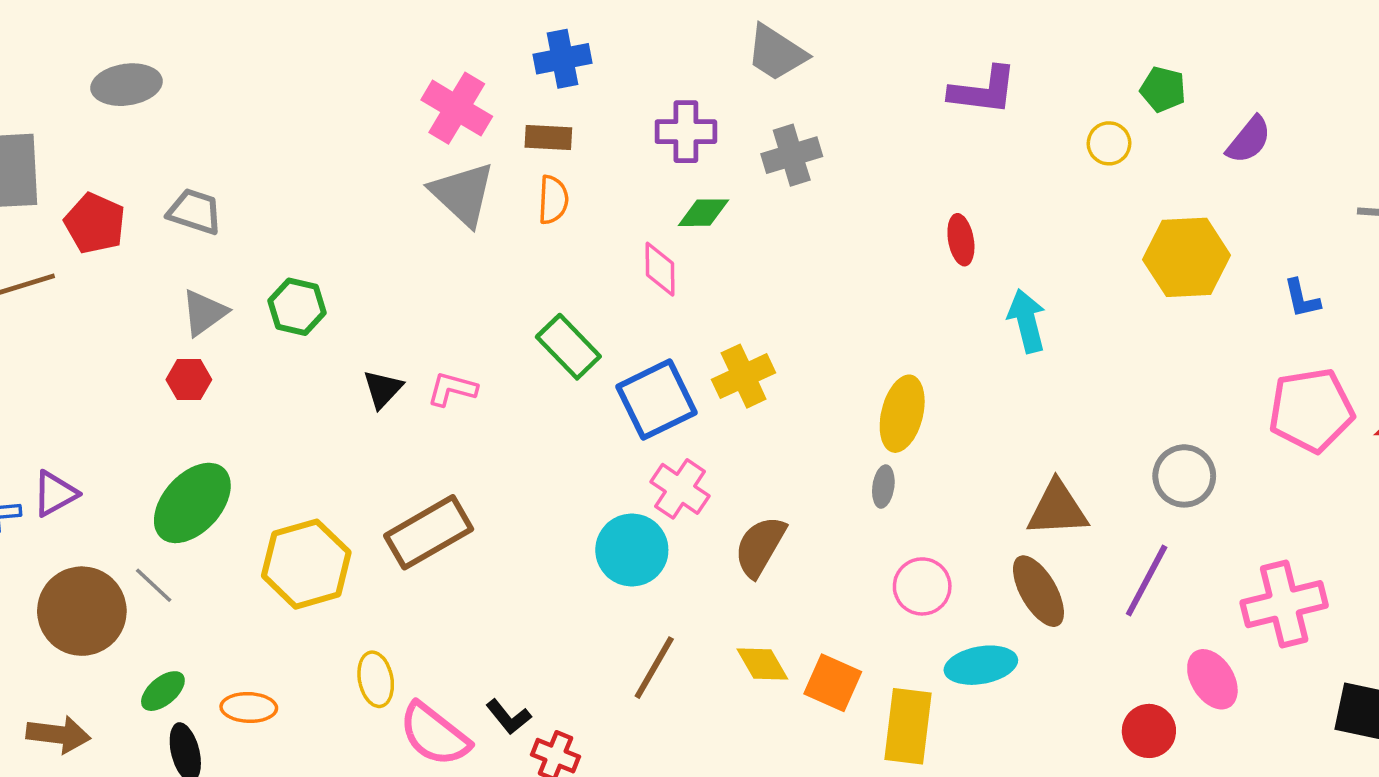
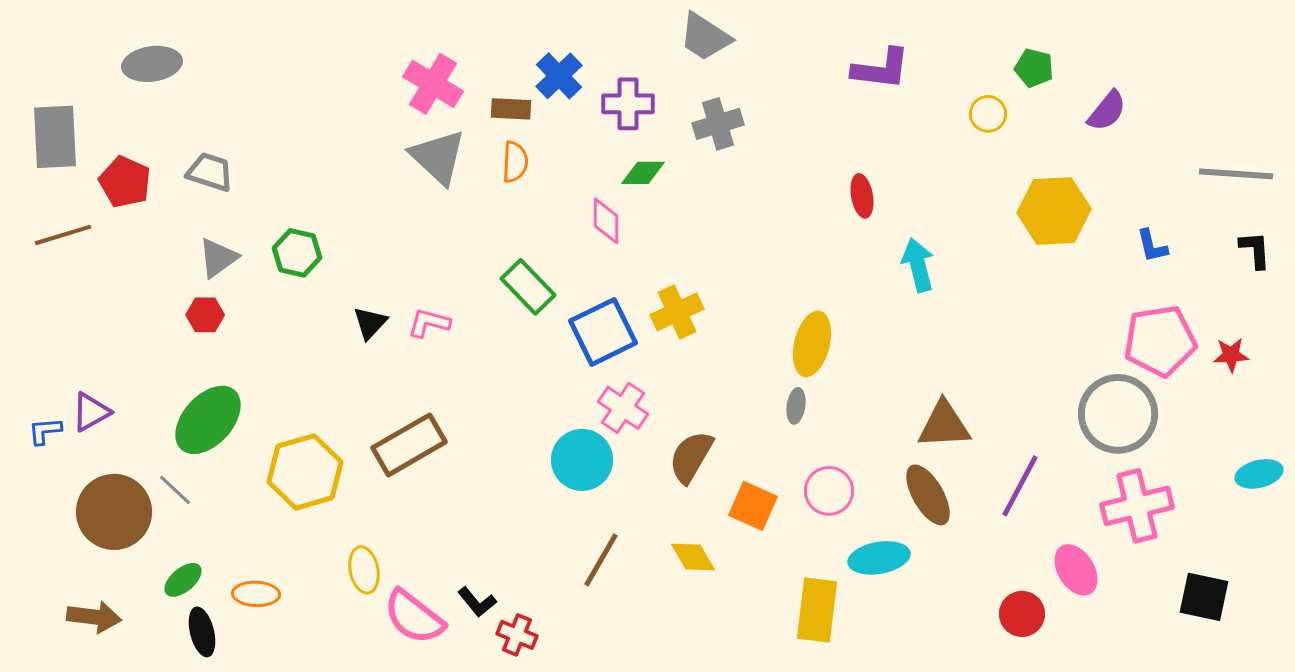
blue cross: (563, 59) -> (559, 76), moved, turned -33
gray circle: (1184, 476) -> (1118, 414), moved, size x1.5
orange square: (833, 683) -> (753, 506), moved

